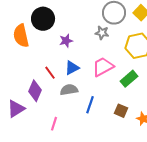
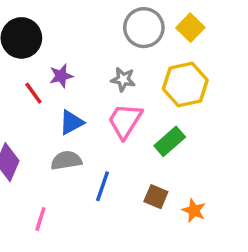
gray star: (102, 33) -> (123, 79), moved
pink trapezoid: (103, 67) -> (125, 121), turned -30
red line: (50, 73) -> (33, 93), moved

